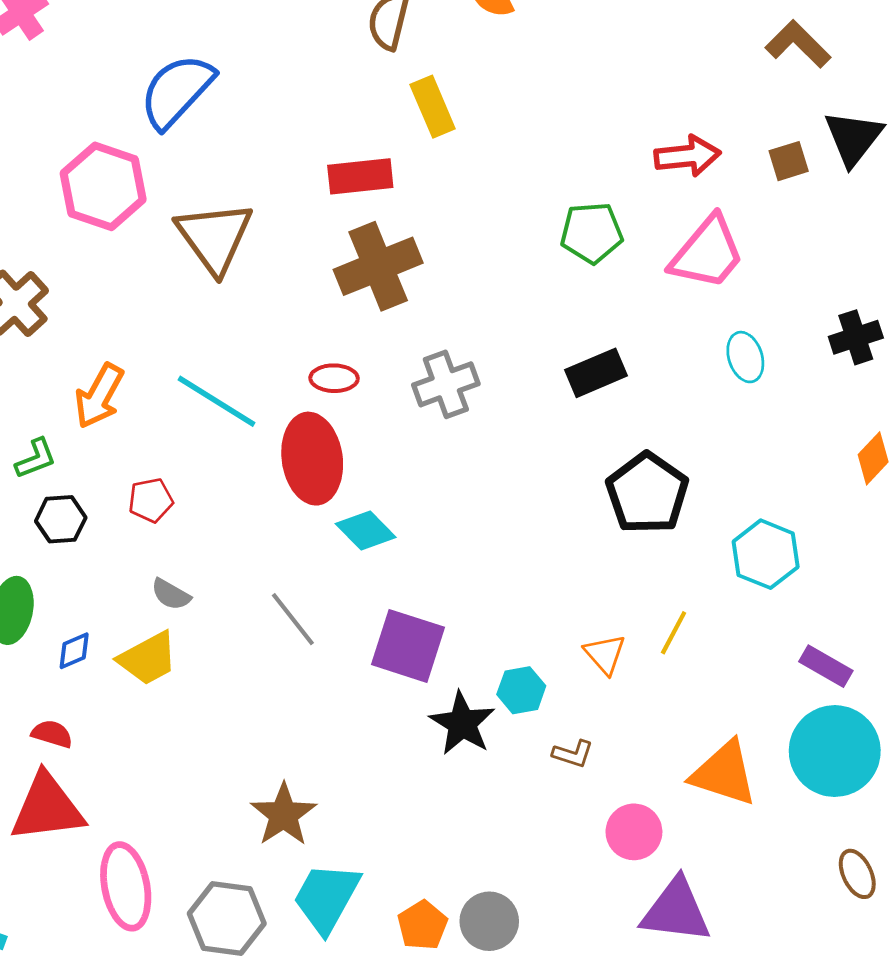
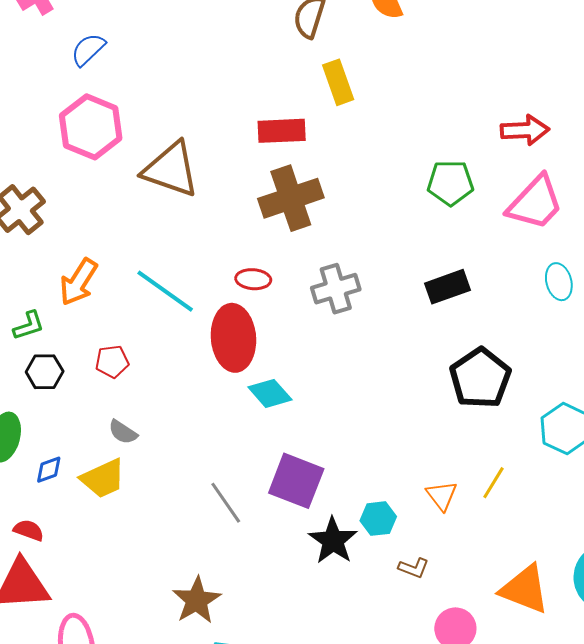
blue semicircle: (177, 91) -> (88, 50), moved, size x0.6
brown triangle: (214, 237) -> (171, 169), turned -38
gray line: (293, 619) -> (226, 503), moved

